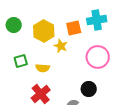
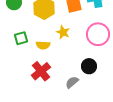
yellow star: (61, 46) -> (63, 32), moved

